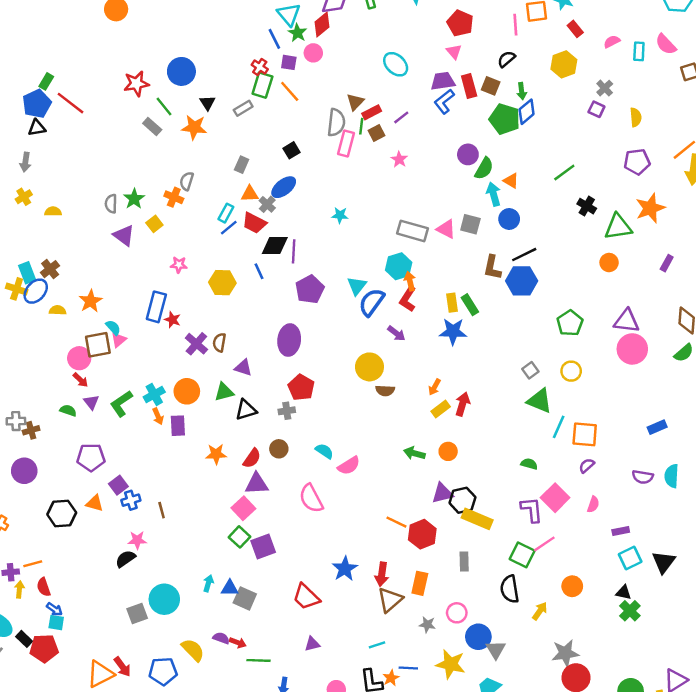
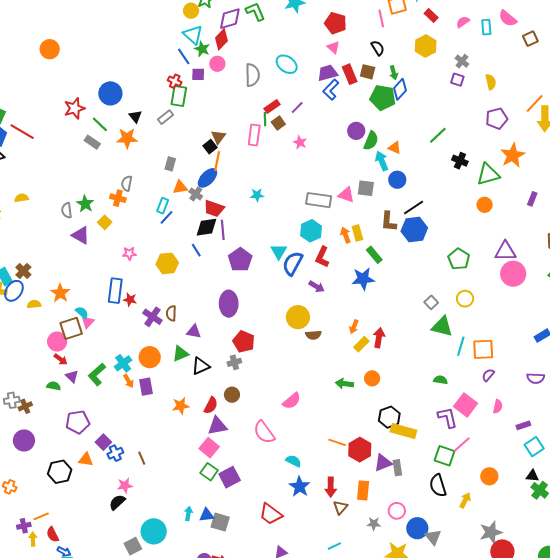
black semicircle: (506, 59) -> (378, 48), turned 105
orange line: (290, 91) -> (217, 161), moved, turned 60
brown triangle: (355, 102) -> (218, 137), moved
gray semicircle: (336, 123) -> (252, 75), moved
yellow semicircle: (53, 212) -> (22, 198), moved
red trapezoid: (254, 223) -> (214, 209), moved
orange arrow: (410, 281) -> (346, 235), moved
yellow rectangle: (452, 303) -> (357, 233), moved
cyan semicircle: (324, 451) -> (293, 461), moved
purple triangle: (442, 493) -> (383, 463), moved
brown triangle: (390, 600) -> (340, 507), size x0.7

